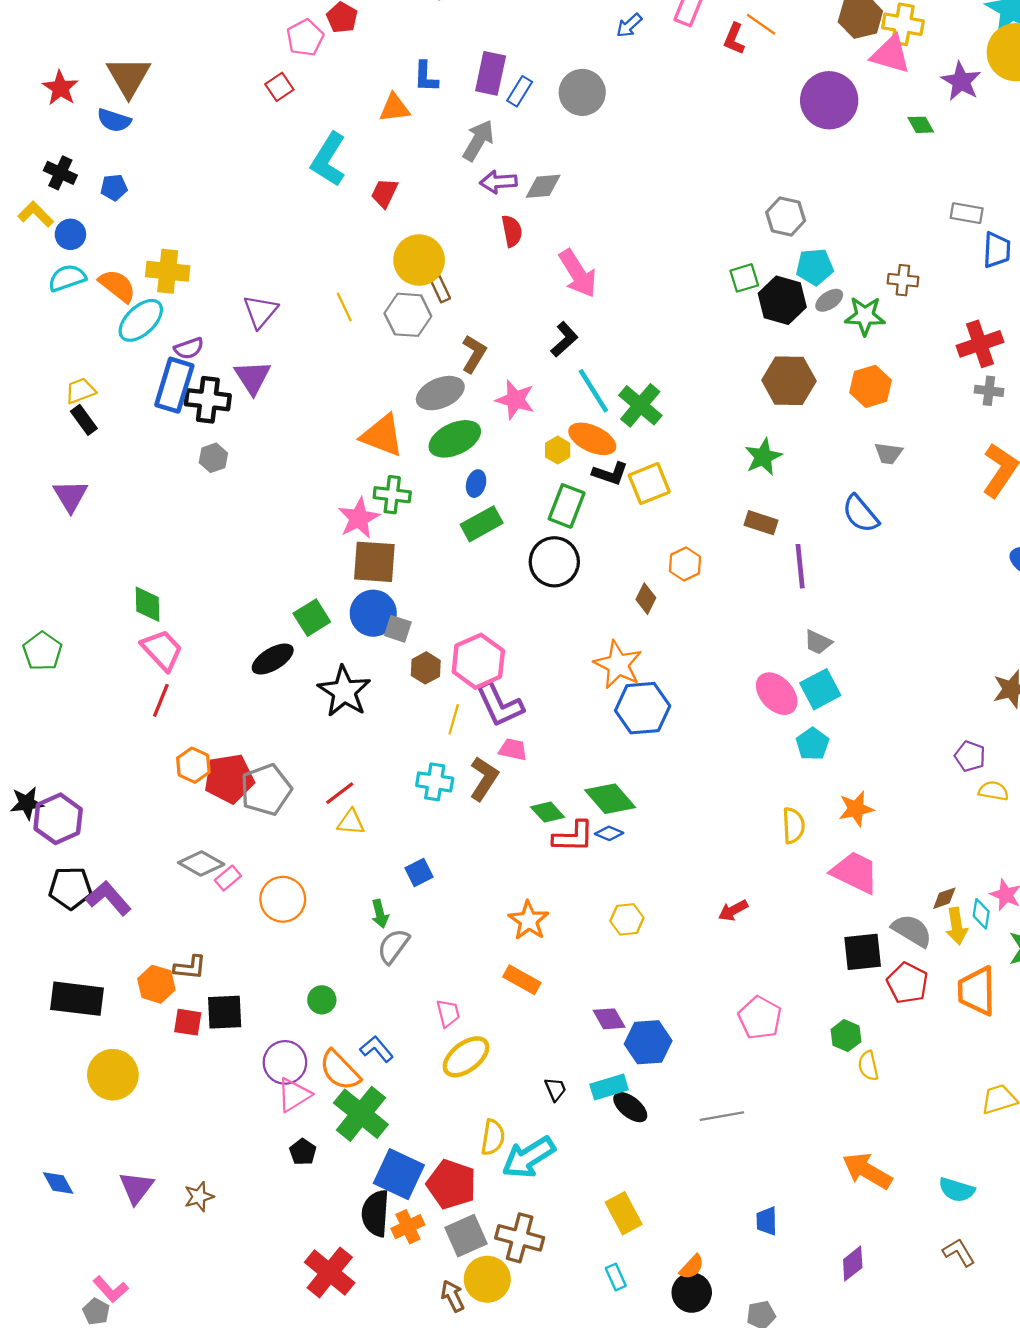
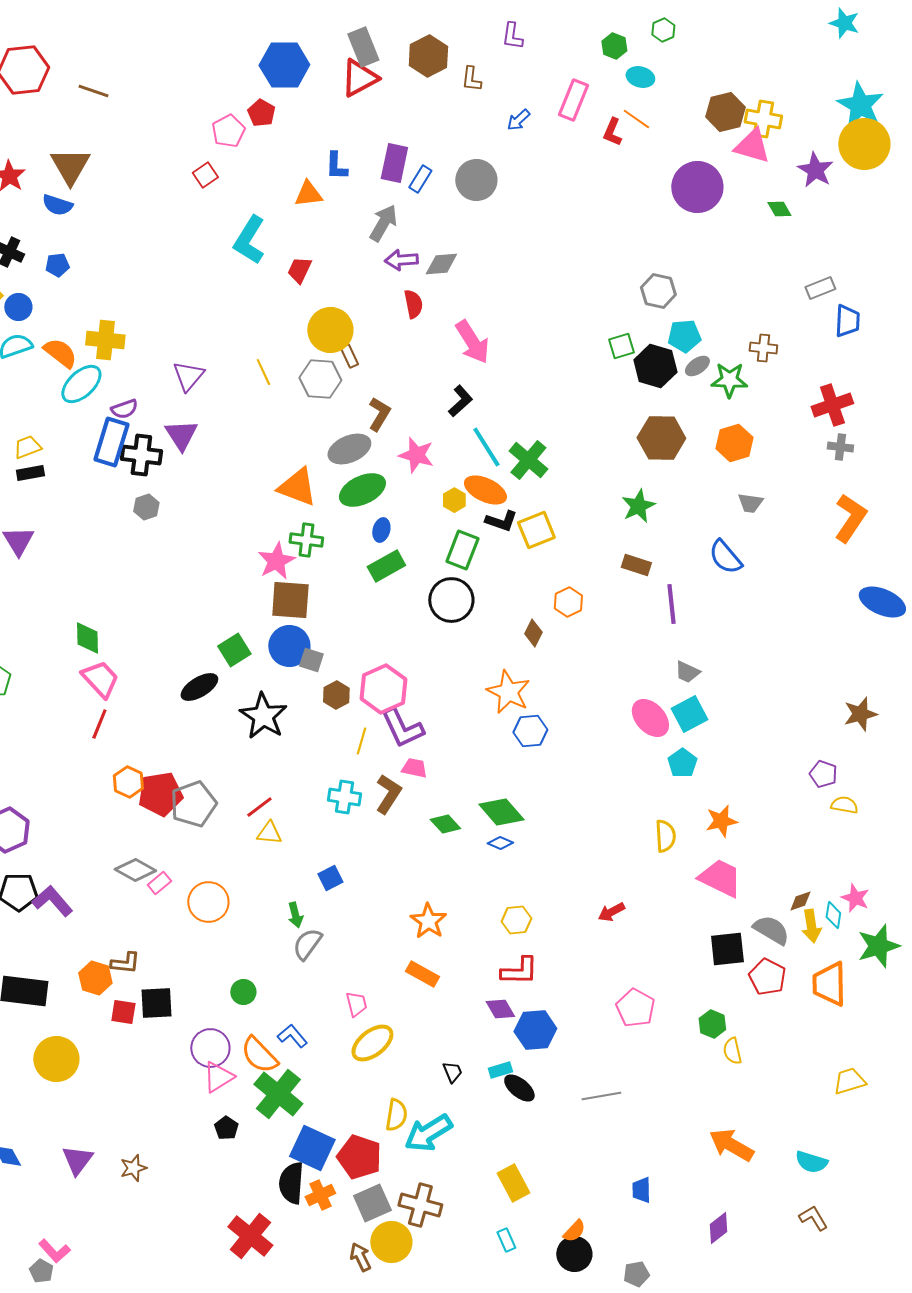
gray rectangle: (967, 213) -> (820, 288), turned -32
black rectangle: (84, 420) -> (30, 473), turned -64
blue hexagon: (643, 708) -> (530, 731), size x0.7
red L-shape: (573, 837) -> (519, 971), moved
cyan rectangle: (609, 1087) -> (500, 1070), size x0.7

